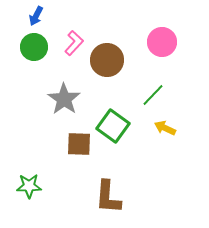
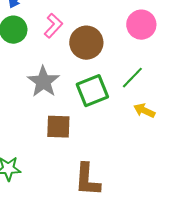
green square: (113, 126) -> (92, 91), moved, turned 32

